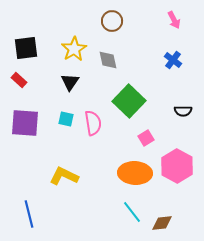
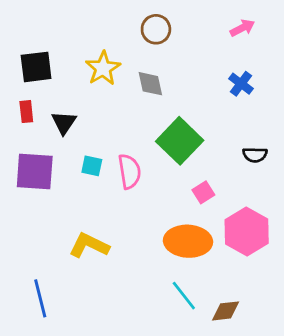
pink arrow: (174, 20) -> (242, 28), turned -90
red rectangle: (19, 80) -> (26, 112), turned 42
black triangle: (70, 82) -> (64, 123), moved

